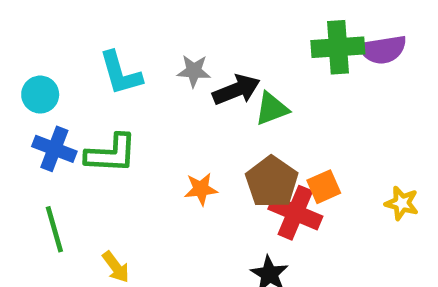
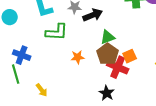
green triangle: (272, 109) -> (108, 37), moved
blue cross: (54, 149) -> (22, 55), moved
green L-shape: (111, 154) -> (57, 32), moved

